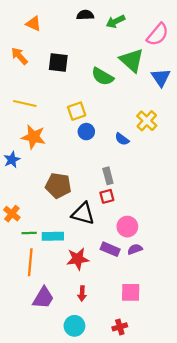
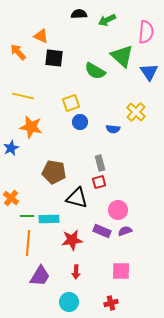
orange triangle: (33, 24) -> (41, 36), moved
pink semicircle: (158, 34) -> (146, 32), turned -35
blue semicircle: (122, 139) -> (113, 129), turned -32

